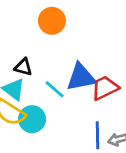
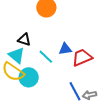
blue triangle: (81, 77) -> (65, 49), size x0.6
blue line: (98, 135) -> (75, 91), turned -30

